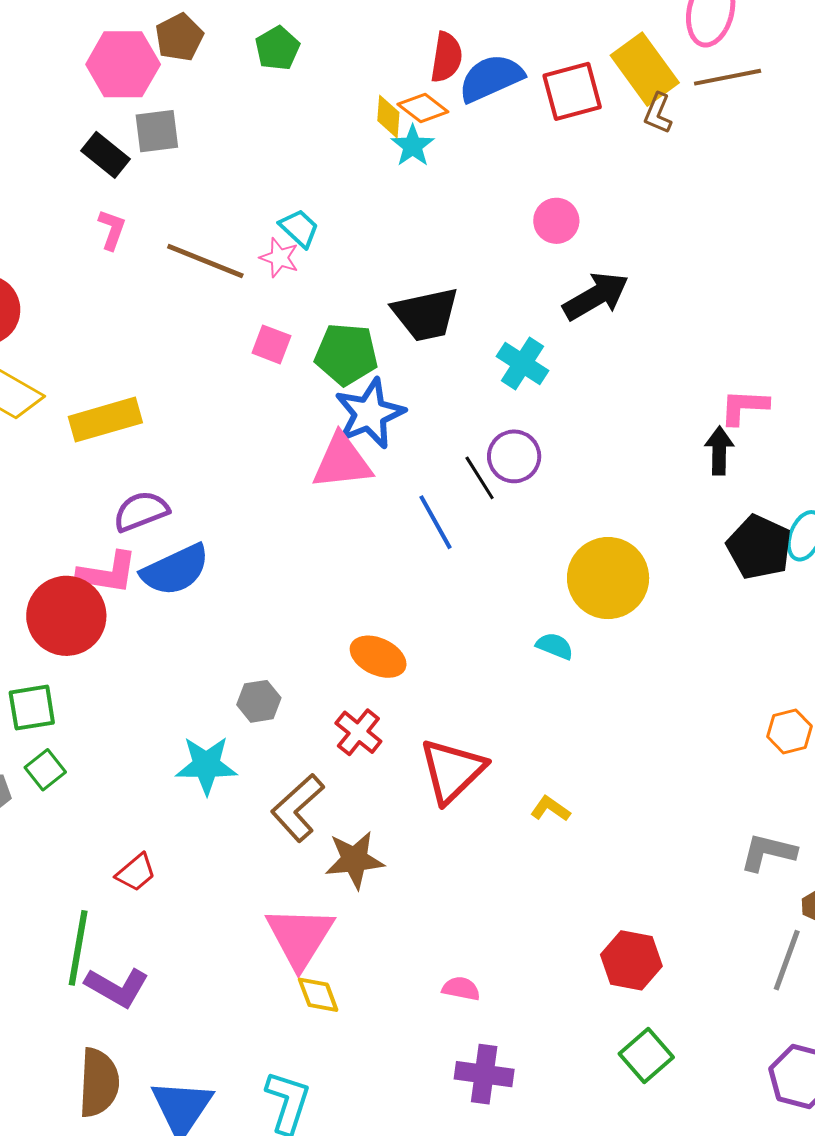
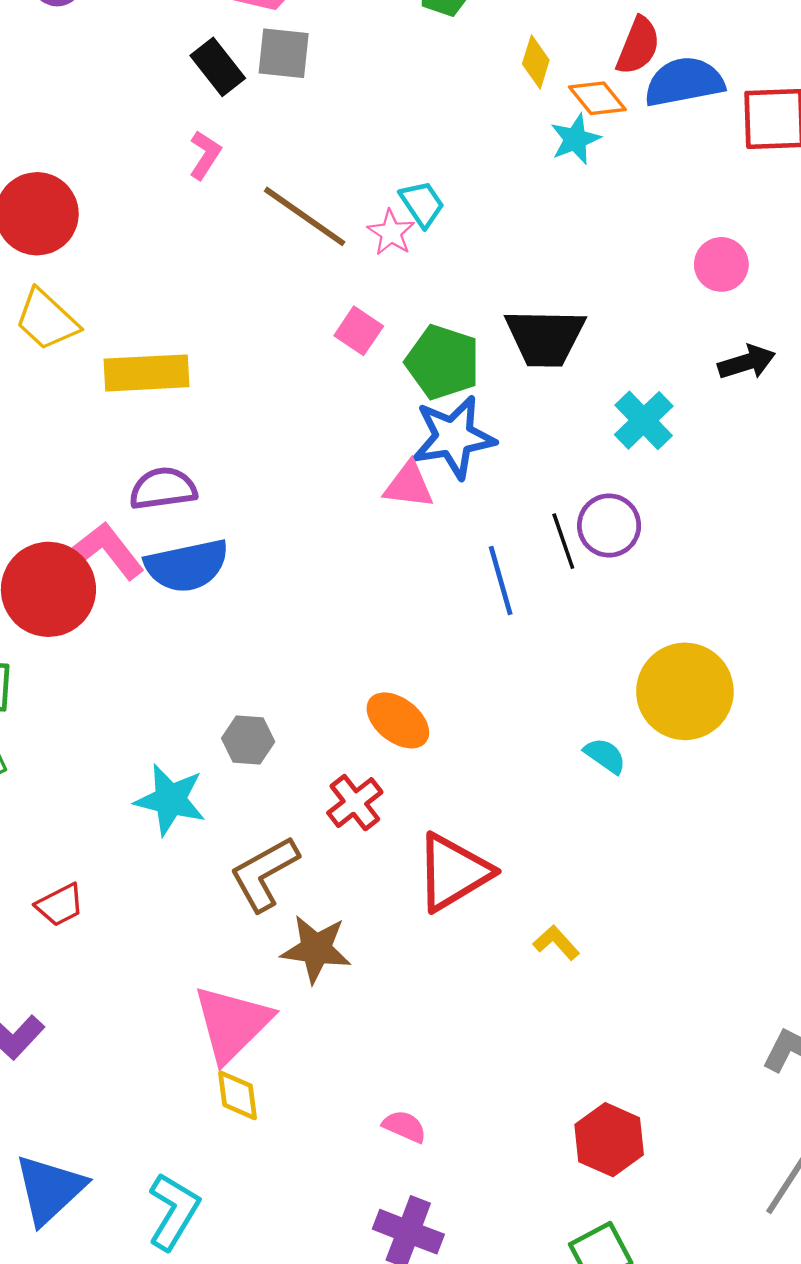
yellow diamond: (388, 117) -> (536, 62), moved
black arrow: (596, 296) -> (747, 362), size x0.7
pink triangle: (342, 462) -> (409, 485), size x0.7
pink L-shape: (107, 573) -> (107, 551), turned -150

